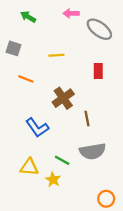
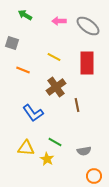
pink arrow: (71, 13) -> (59, 21), moved
yellow line: (56, 55) -> (54, 57), moved, turned 32
red rectangle: (98, 71) -> (87, 63), size x1.6
gray semicircle: (93, 151) -> (84, 151), moved, size x0.6

